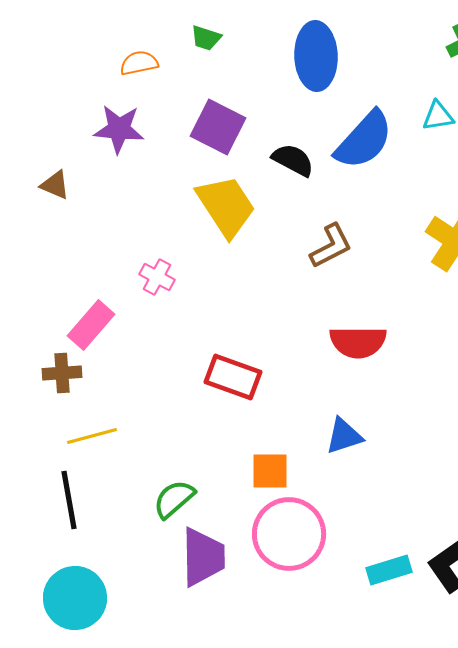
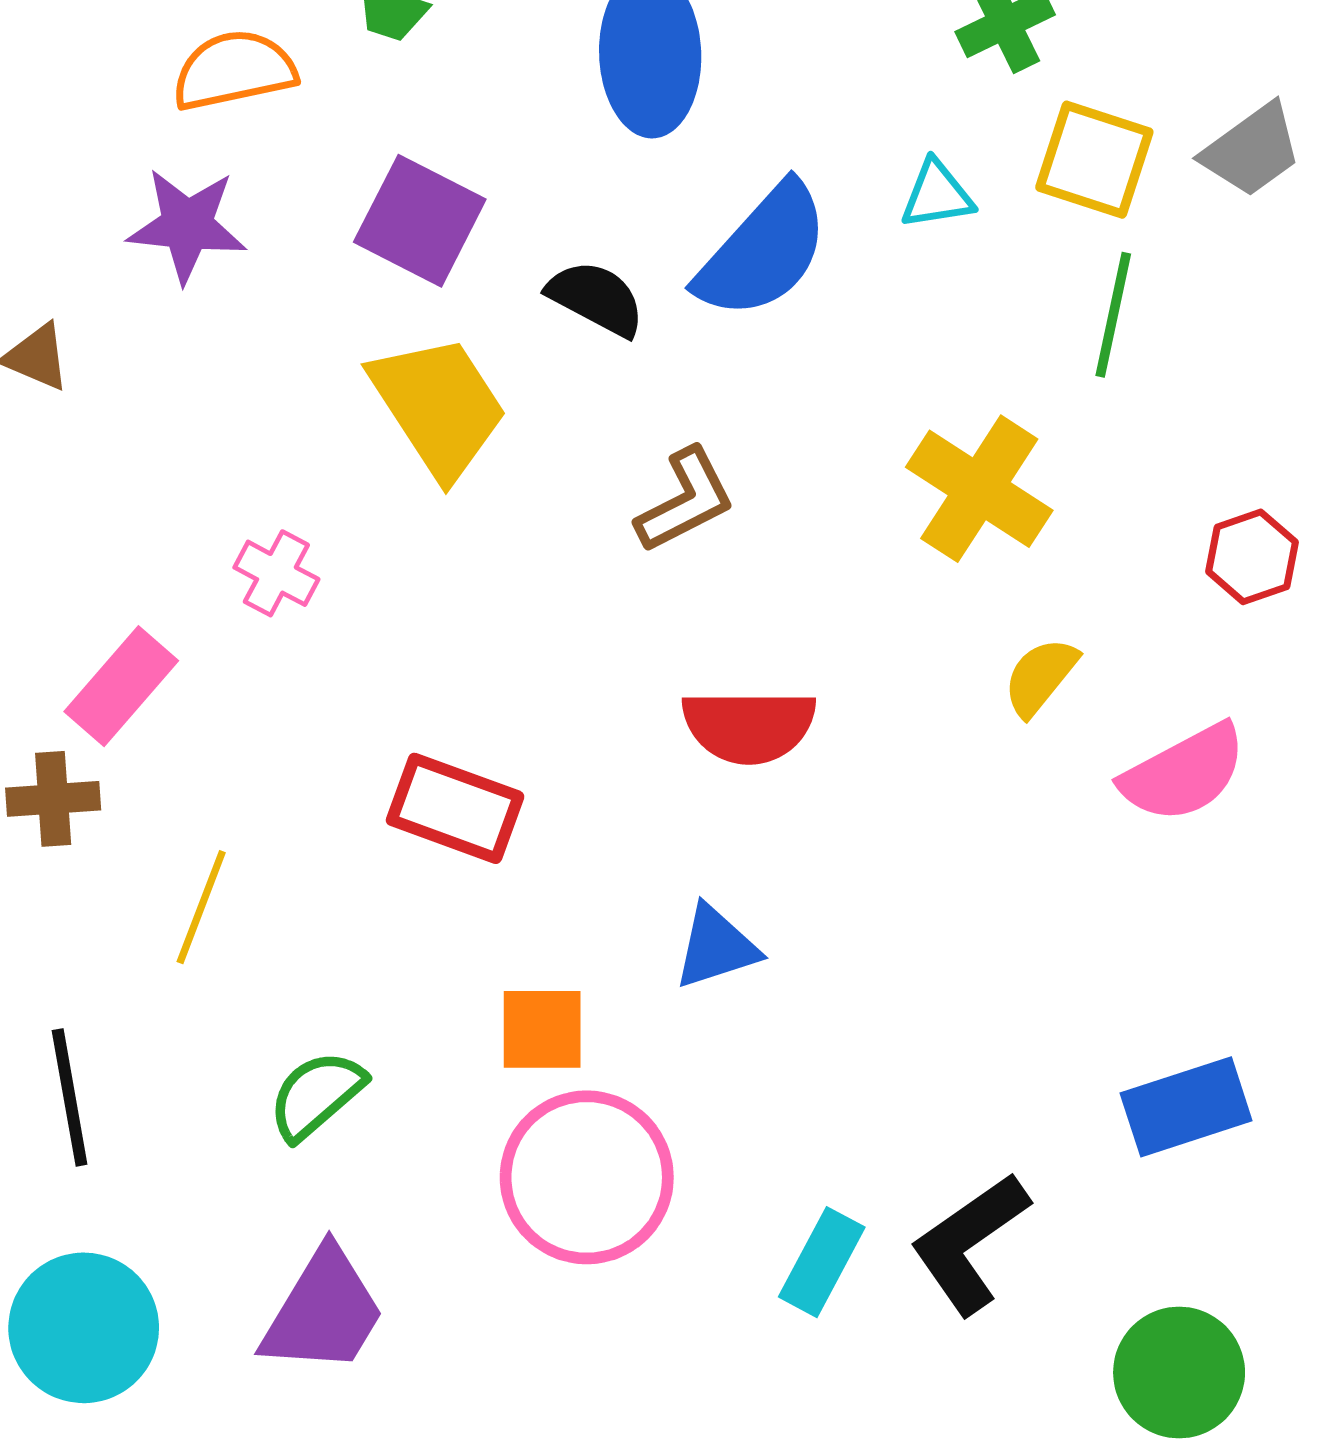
orange semicircle: (139, 63) -> (234, 70), size x1.4
yellow line: (92, 436) -> (201, 907), moved, turned -54
purple trapezoid: (203, 557) -> (323, 1311), moved, turned 32
cyan rectangle: (389, 570) -> (822, 1262), turned -45

